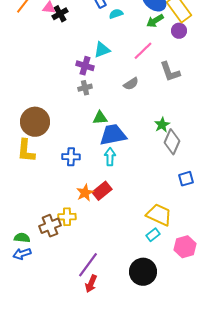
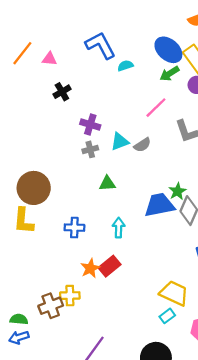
black cross: (60, 14) -> (62, 92), moved
cyan triangle: (102, 50) -> (120, 142), moved
blue trapezoid: (113, 135) -> (159, 205), moved

